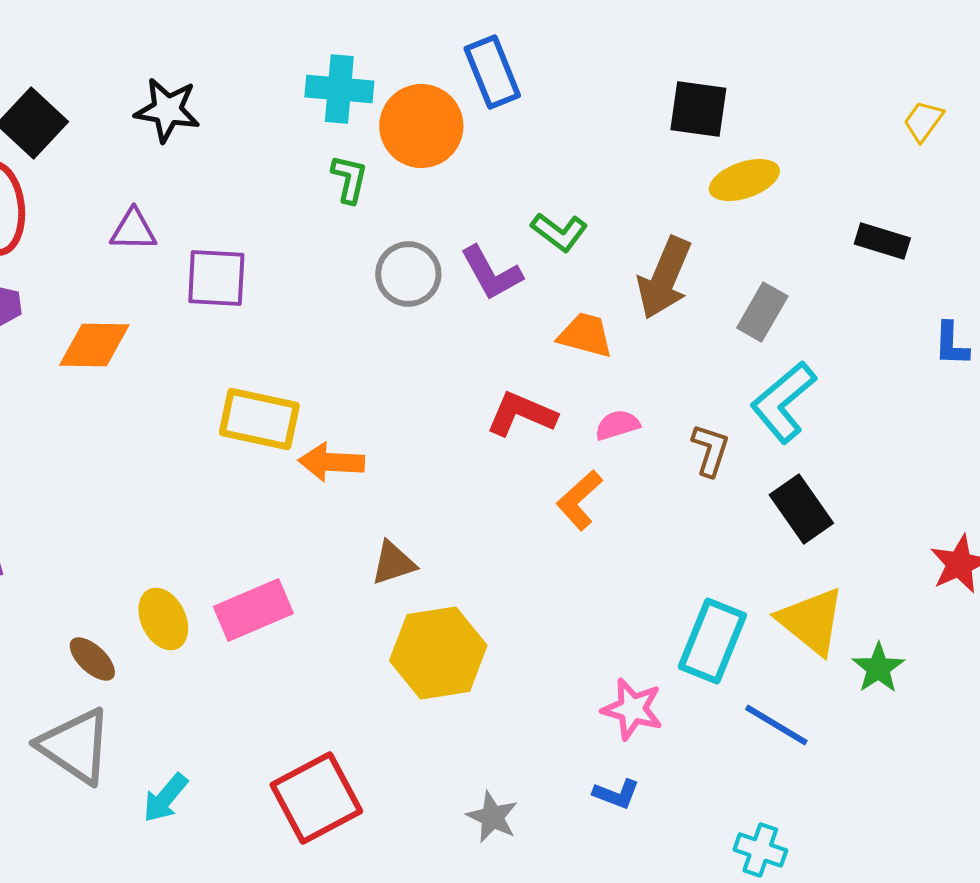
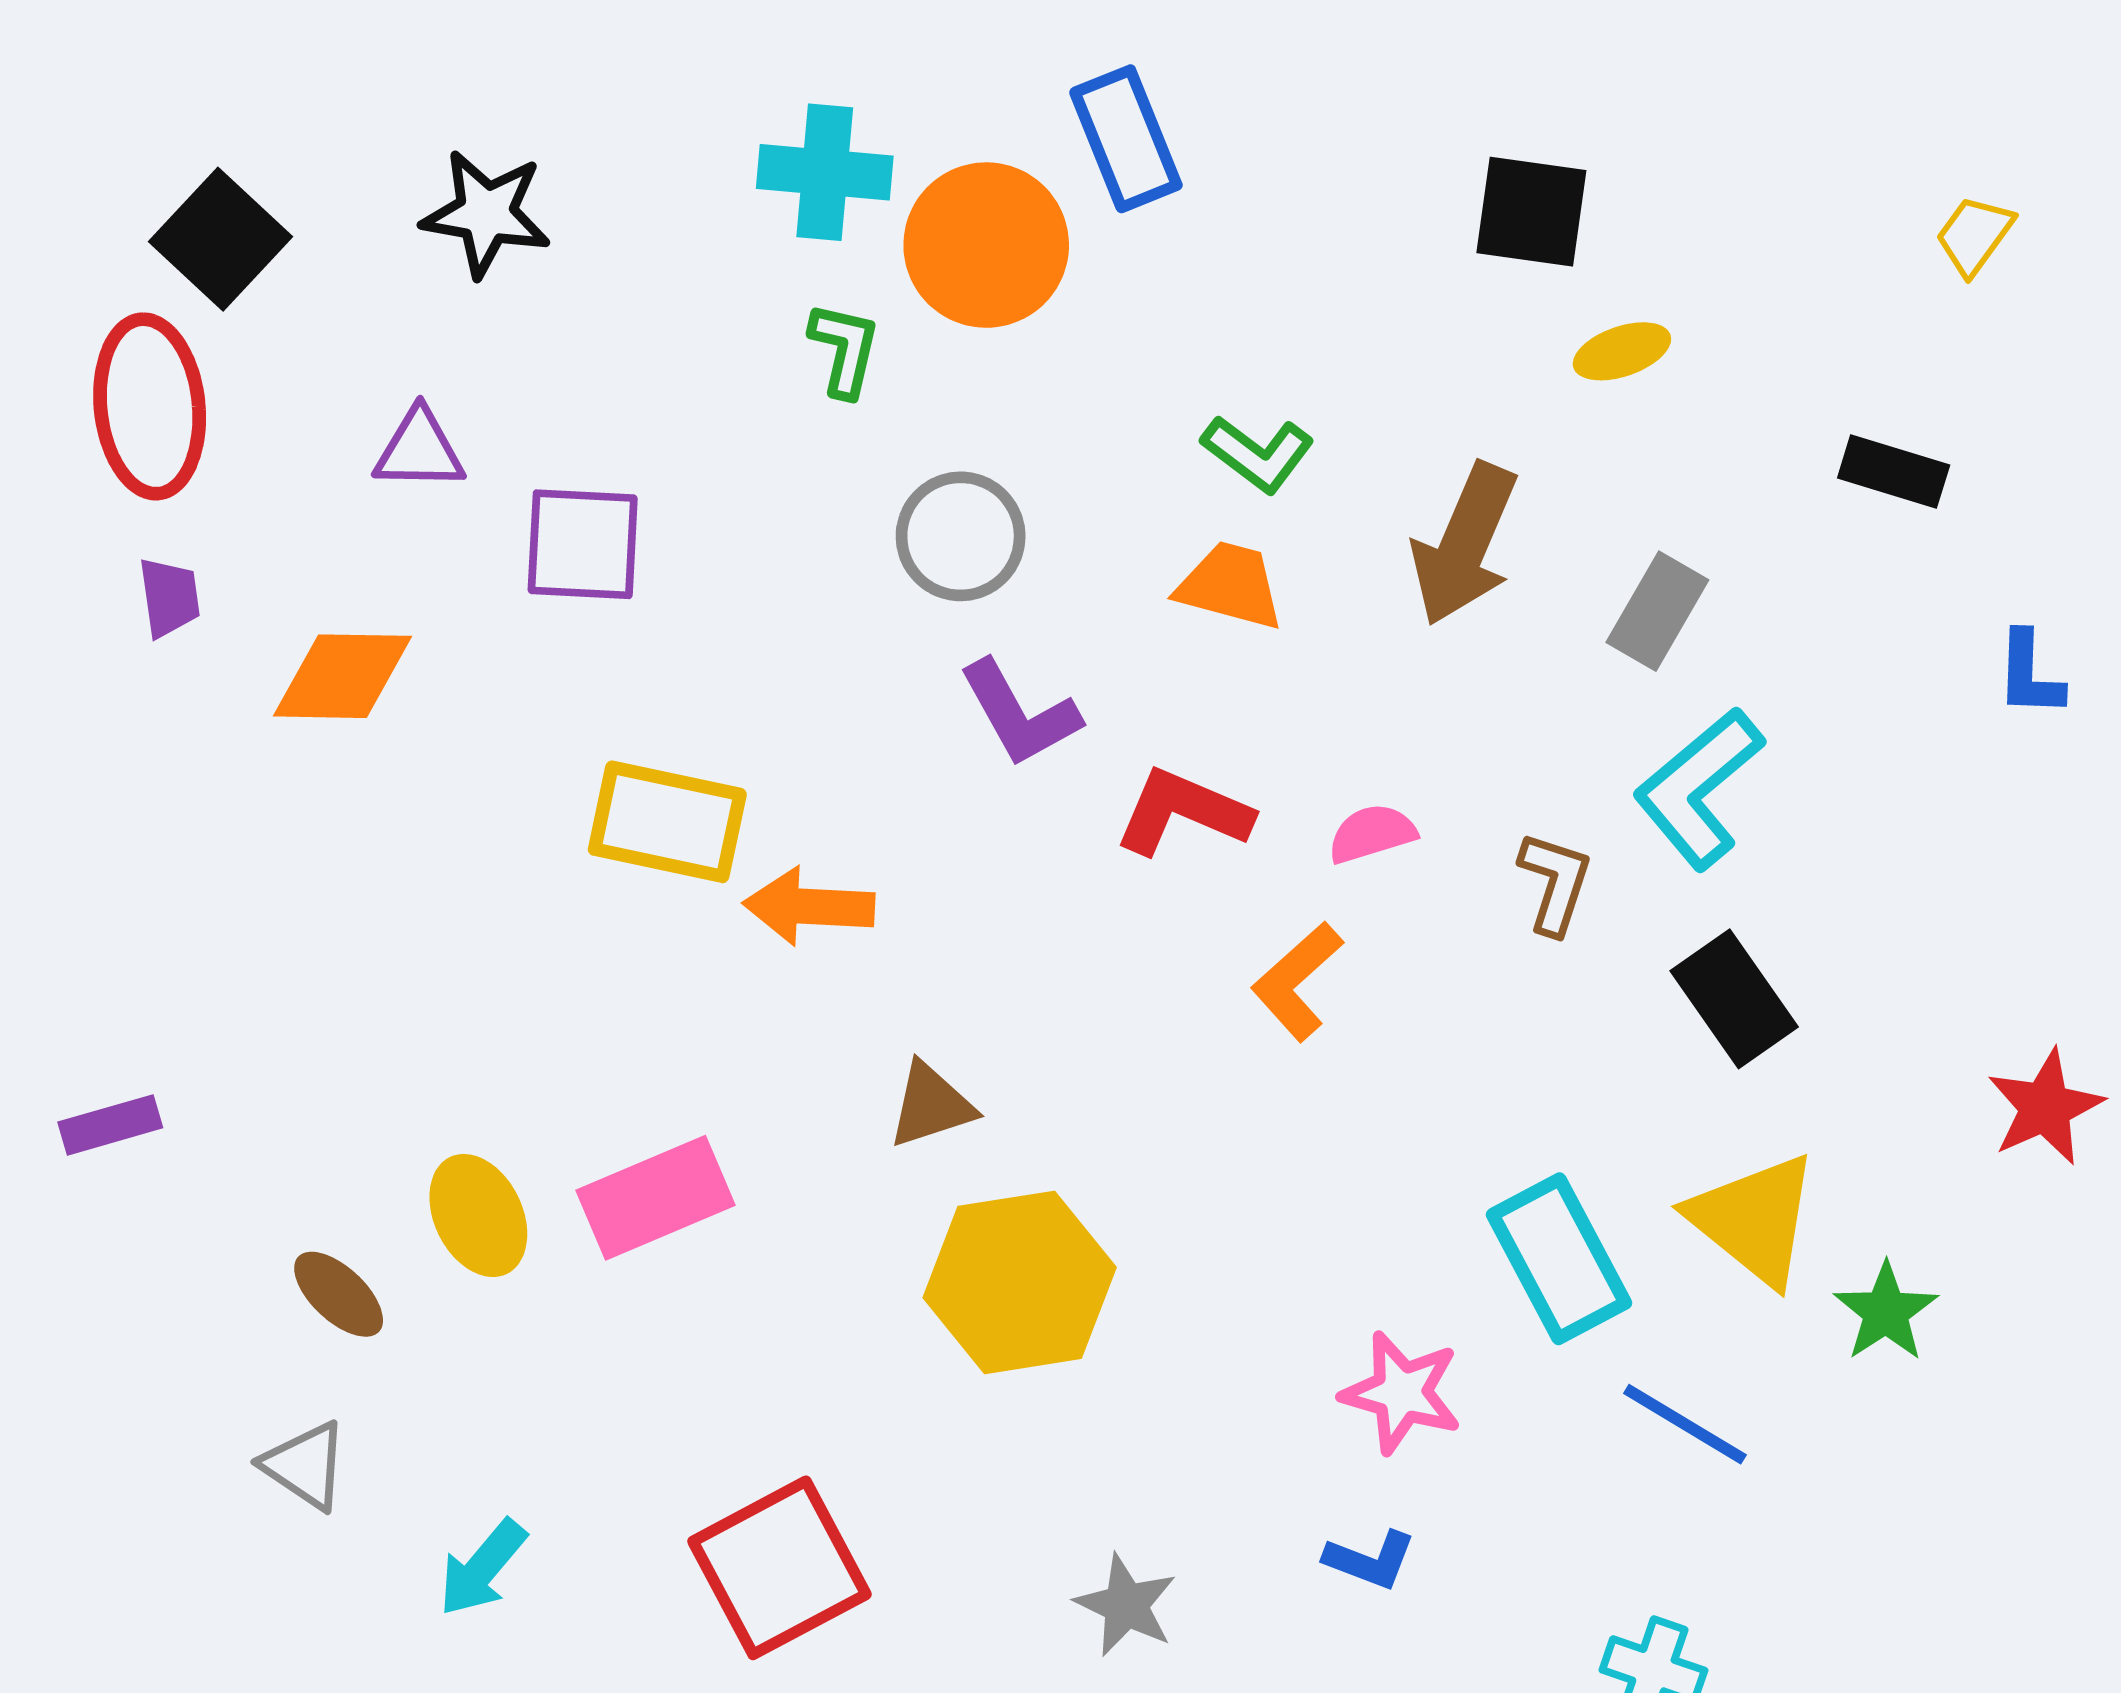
yellow ellipse: (744, 180) -> (1622, 351), size x0.7
purple L-shape: (491, 273) -> (1020, 714), moved
orange trapezoid: (585, 335) -> (1230, 586), moved
cyan rectangle: (712, 641) -> (1559, 1259), turned -50
gray triangle: (75, 746) -> (305, 1465), size x0.6

